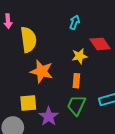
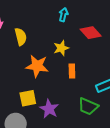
yellow semicircle: (28, 40) -> (21, 37), size x0.7
yellow star: (80, 56) -> (61, 48), moved
green trapezoid: (76, 105) -> (88, 106), moved, turned -85

